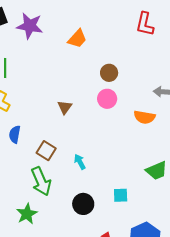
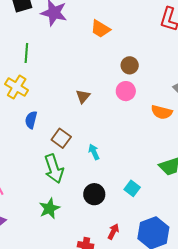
orange trapezoid: (77, 39) -> (100, 29), turned 75
cyan square: (121, 195) -> (132, 188), turned 35
green star: (27, 214) -> (49, 208), moved

